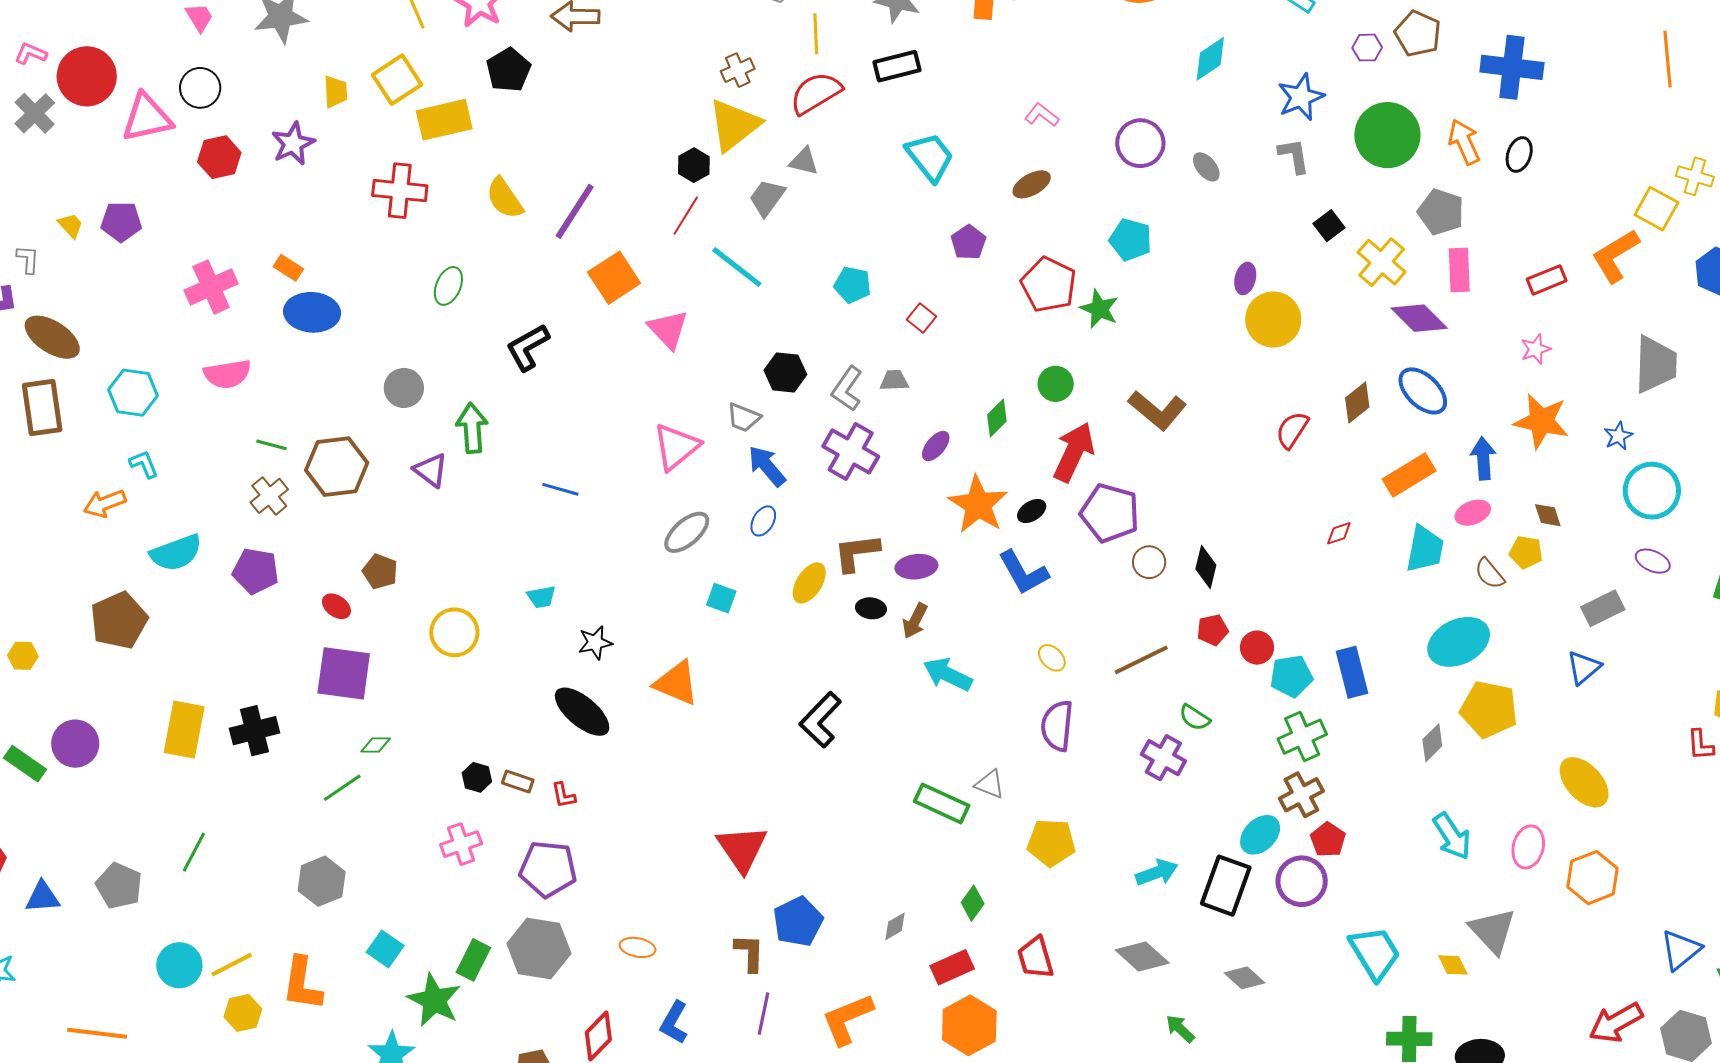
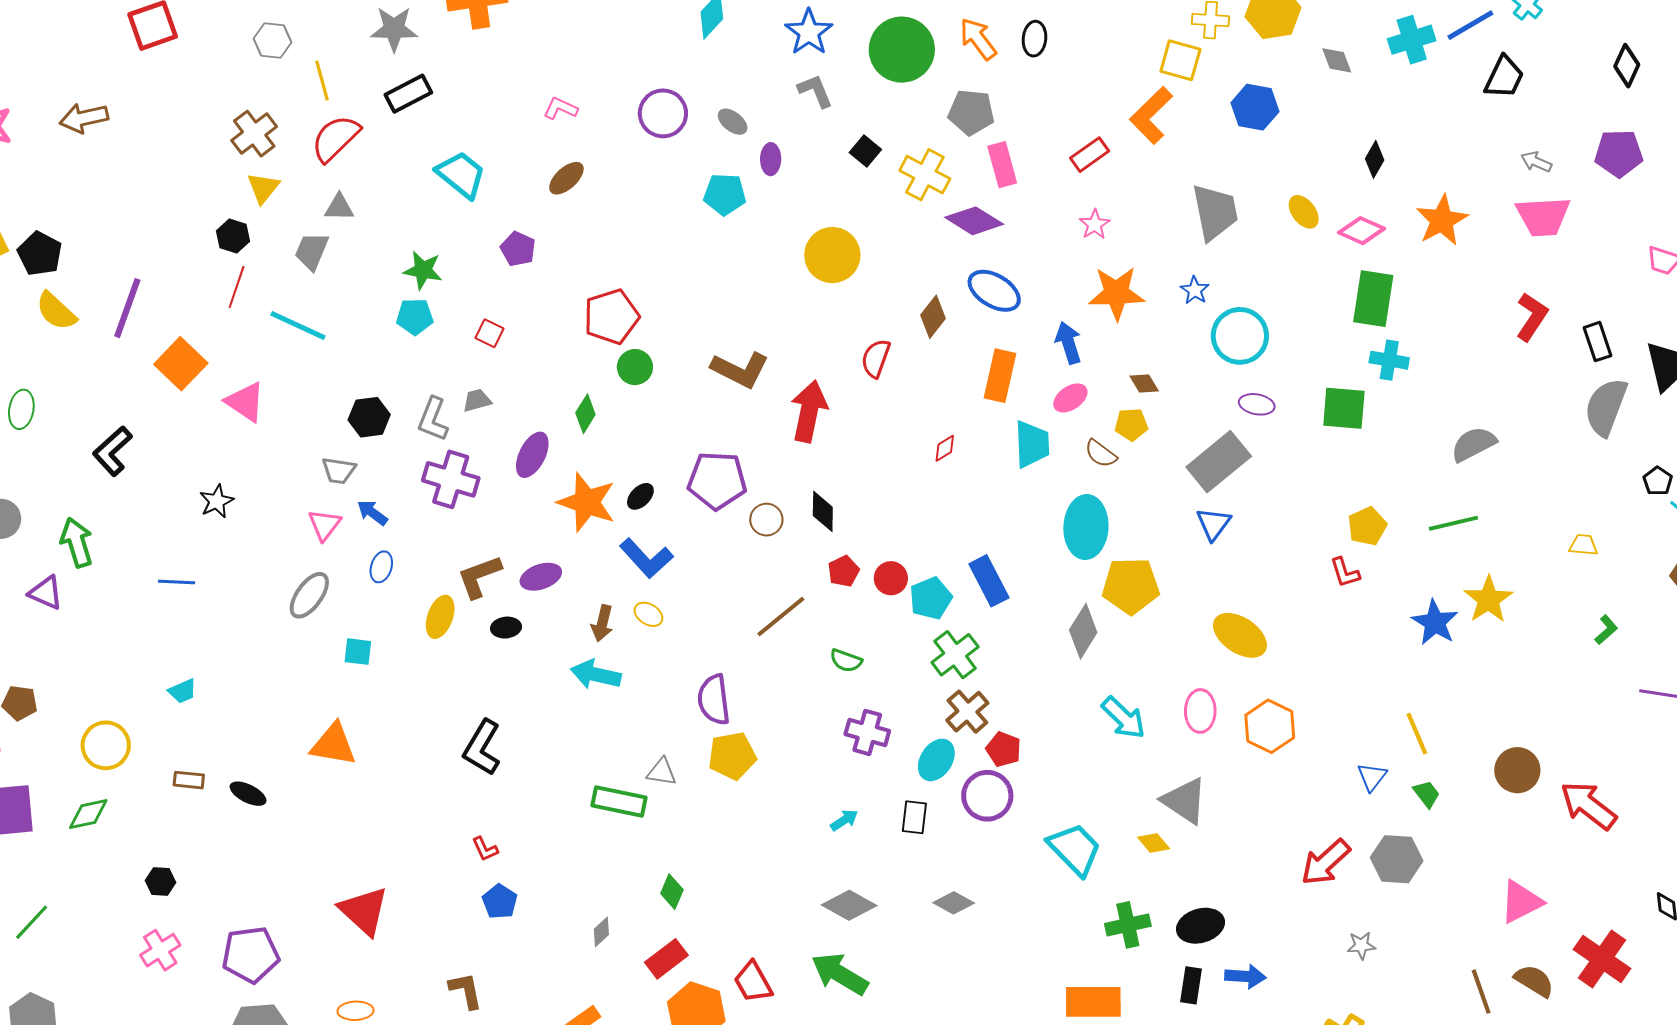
black pentagon: (509, 70) -> (40, 254), moved
brown cross: (738, 70) -> (254, 134), size x1.4
yellow triangle: (734, 125) -> (263, 188), size x0.6
cyan pentagon: (1131, 240) -> (725, 194), moved
purple ellipse: (1245, 278) -> (771, 159), moved
red pentagon: (1049, 285) -> (611, 317), moved, turned -30
green star: (1099, 309) -> (423, 270), moved
purple ellipse: (936, 446) -> (532, 455), size x1.4
pink triangle: (676, 447) -> (324, 525), moved, size x0.7
red arrow: (1074, 452) -> (809, 411), moved
blue arrow: (767, 466) -> (372, 513), size x0.7
orange rectangle: (1409, 475) -> (1000, 376), turned -33
gray rectangle: (1603, 608) -> (1219, 462), size x1.5
brown arrow: (915, 621) -> (602, 623), moved
cyan ellipse: (1459, 642) -> (1086, 527), turned -48
black star: (595, 643) -> (217, 501), moved
yellow ellipse: (1052, 658) -> (648, 614), moved
black ellipse: (582, 712) -> (248, 794), size x0.6
gray diamond: (1432, 743) -> (1083, 631), size x1.4
green diamond: (376, 745) -> (88, 814), moved, size x1.4
purple cross: (1163, 758) -> (867, 732), moved
brown rectangle: (518, 781) -> (189, 780), moved
red L-shape: (564, 795) -> (485, 849), moved
yellow pentagon: (1051, 843) -> (732, 756), moved
red triangle: (742, 849) -> (364, 911), moved
cyan arrow: (1157, 873) -> (844, 820), size x0.7
black rectangle: (1226, 886) -> (914, 817), size x0.6
blue pentagon: (798, 922) -> (500, 902), moved, size x0.7
blue triangle: (1681, 950) -> (1372, 777), size x0.7
red trapezoid: (1036, 958) -> (753, 982), moved
green arrow: (1180, 1029) -> (840, 974), moved, size x1.8

